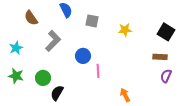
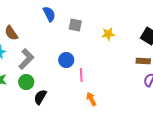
brown semicircle: (31, 18) -> (11, 33), moved
gray L-shape: (53, 41) -> (26, 59), moved
orange arrow: (125, 95) -> (91, 99), moved

